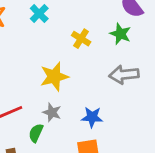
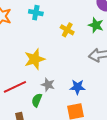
cyan cross: (39, 14) -> (36, 13), turned -32
yellow star: (54, 77) -> (35, 59), moved

